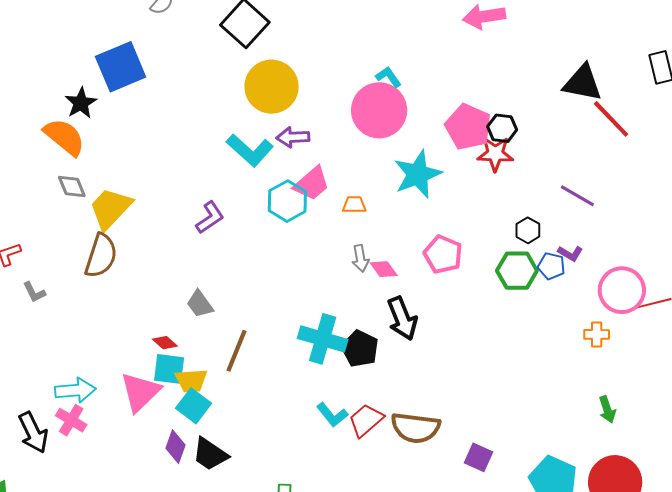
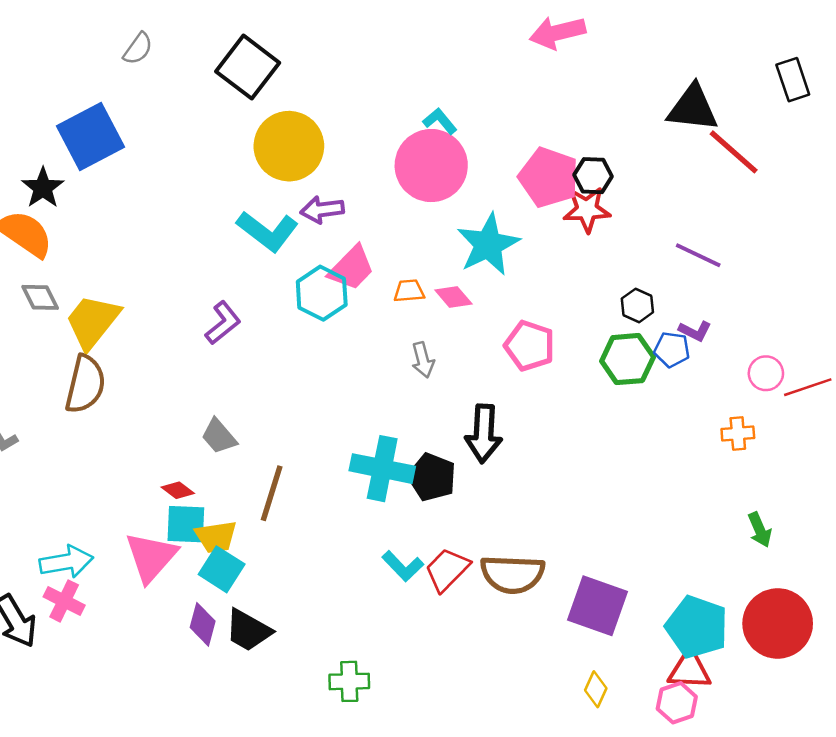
pink diamond: (384, 269) -> (453, 297), moved
pink circle: (622, 290) -> (766, 373), size x0.6
black arrow: (402, 319) -> (484, 434), turned 30
purple square: (479, 457) -> (598, 606), size x1.6

